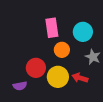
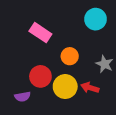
pink rectangle: (52, 28) -> (40, 33), moved, turned -48
cyan circle: (83, 32) -> (96, 19), moved

